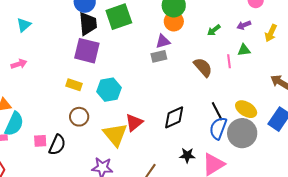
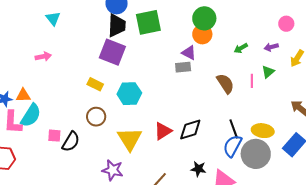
cyan triangle: (24, 25) -> (53, 18), turned -35
purple triangle: (163, 41) -> (189, 53), turned 35
green triangle: (244, 50) -> (268, 72), turned -40
yellow ellipse: (246, 109) -> (263, 131), turned -30
red triangle: (134, 123) -> (163, 131), moved

